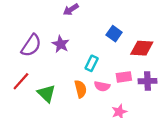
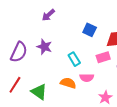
cyan rectangle: (92, 63) -> (74, 59), turned -48
pink rectangle: (124, 77) -> (103, 57), moved
orange semicircle: (81, 89) -> (68, 83), turned -49

